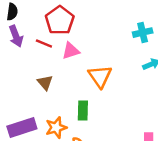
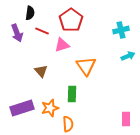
black semicircle: (12, 12) -> (30, 13), moved
red pentagon: (60, 20) -> (71, 20), moved
red line: (44, 43) -> (42, 31), moved

